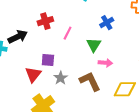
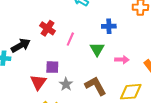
red cross: (45, 21) -> (47, 28), turned -35
blue cross: (107, 23) -> (109, 26), turned 32
pink arrow: (105, 63) -> (122, 60), moved

